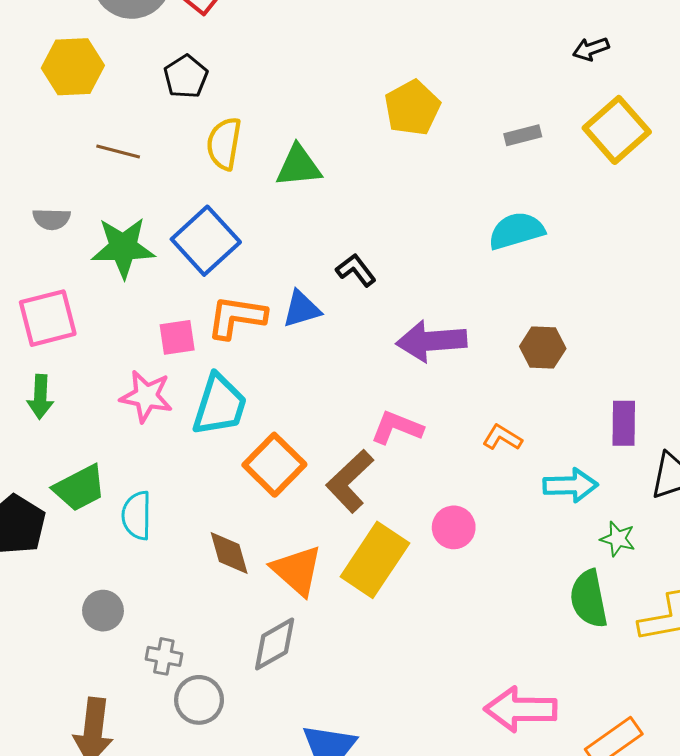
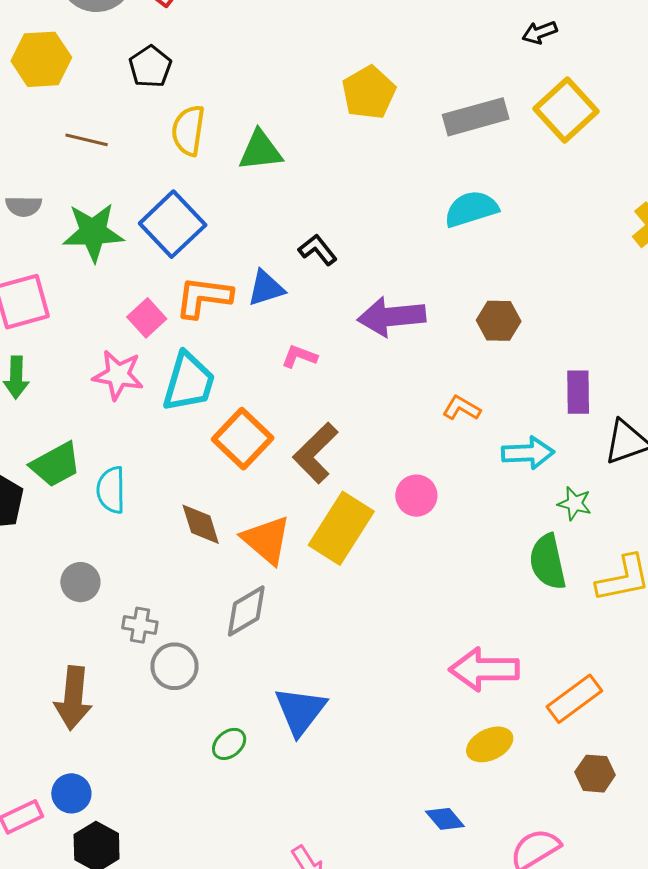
gray rectangle: (523, 135) -> (476, 117), size x1.8
pink square: (177, 337) -> (147, 318), turned -33
pink L-shape: (397, 428) -> (299, 356), moved, size x0.7

